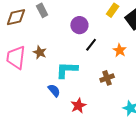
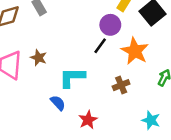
purple circle: (79, 25) -> (110, 25), moved
orange star: (120, 50) -> (135, 51), size x1.6

